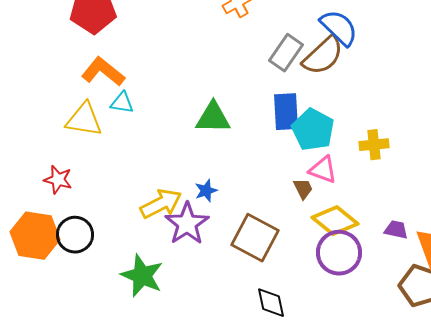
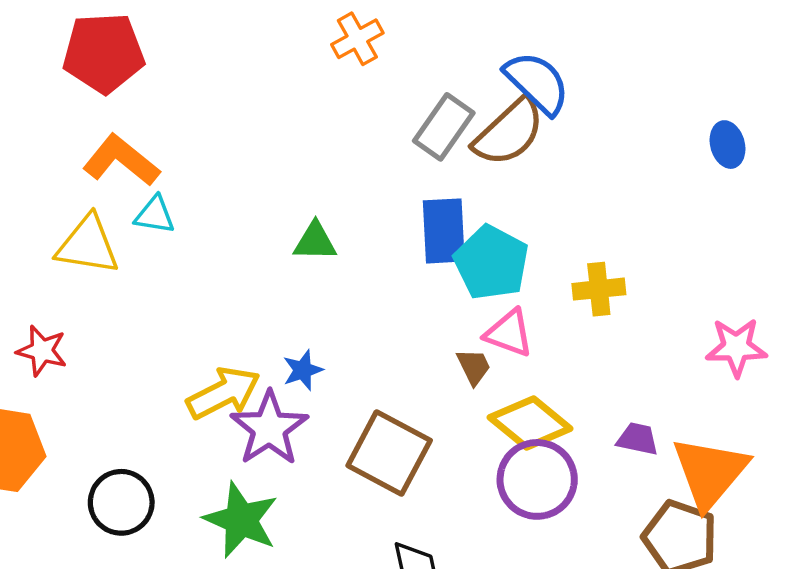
green triangle: (213, 118) -> (315, 241), size x0.7
black circle: (75, 235) -> (121, 502), moved
green star: (142, 276) -> (241, 520), moved

